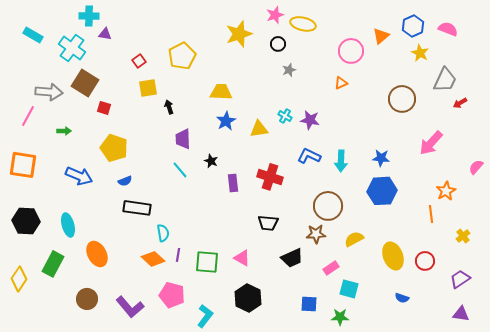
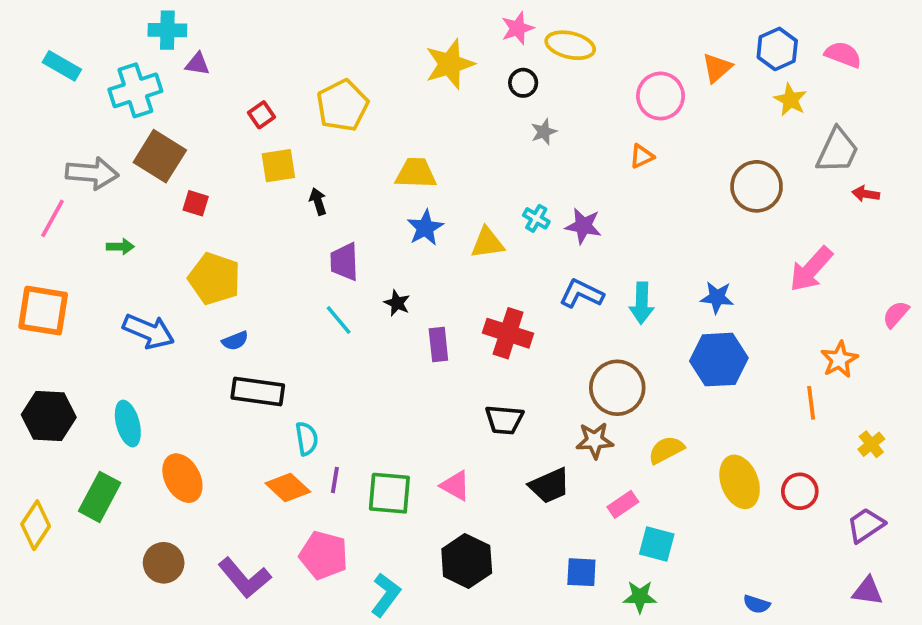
cyan cross: (72, 48) -> (135, 90), turned 36
red arrow: (460, 103) -> (866, 194), turned 40
blue semicircle: (402, 298) -> (757, 604), moved

